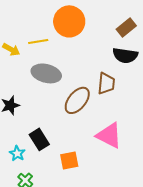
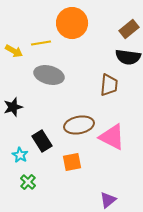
brown ellipse: (77, 100) -> (79, 125), moved, turned 40

